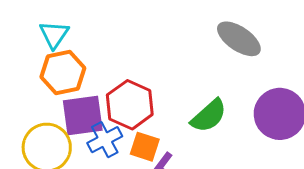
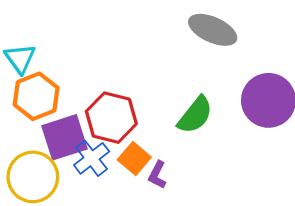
orange square: (145, 147) -> (134, 159), turned 32

